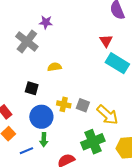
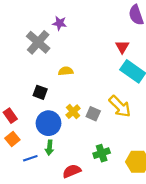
yellow cross: (64, 104) -> (73, 112), turned 32
yellow arrow: (107, 115) -> (120, 106), moved
green cross: (93, 142) -> (102, 153), size x0.7

